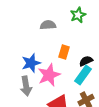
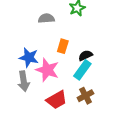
blue star: (31, 63) -> (29, 58), turned 30
pink star: (49, 75) -> (47, 70), turned -30

